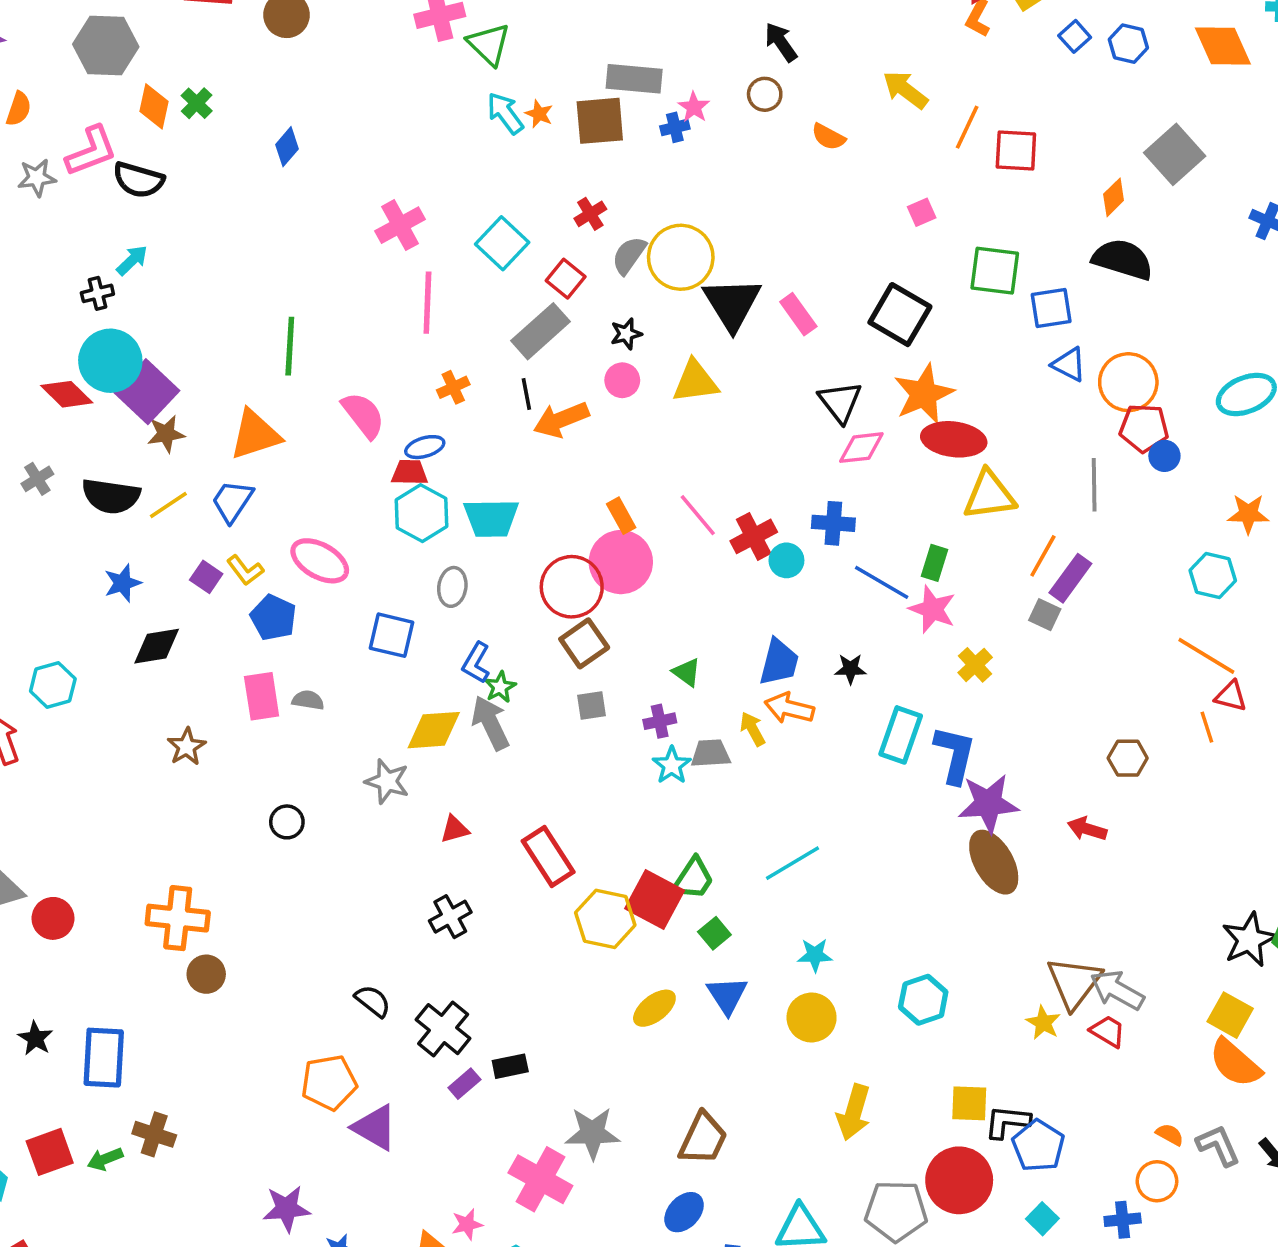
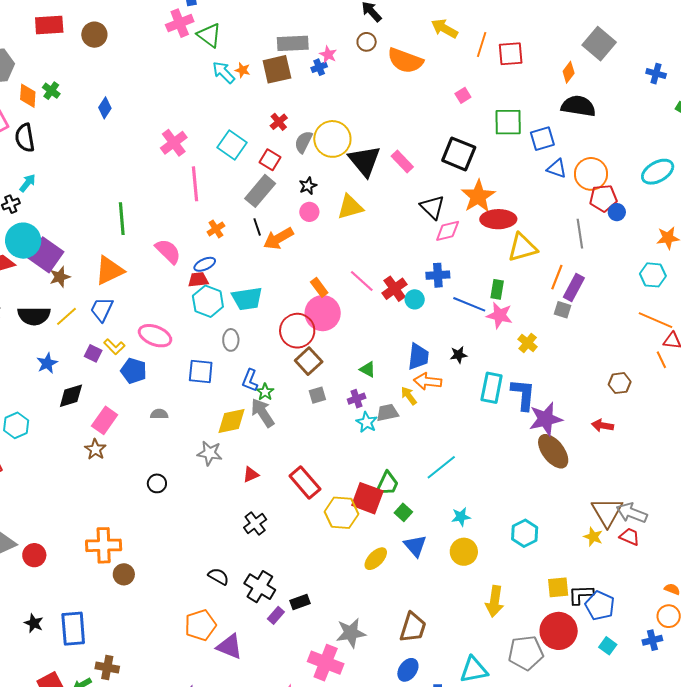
orange semicircle: (828, 137) -> (405, 61), size x1.8
black semicircle: (138, 180) -> (25, 138), turned 72
pink rectangle: (262, 696) -> (105, 420), moved, turned 52

